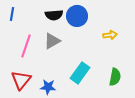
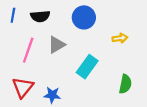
black semicircle: (54, 15) -> (40, 16), moved
cyan rectangle: (80, 73) -> (87, 67), moved

